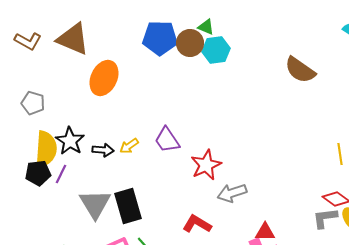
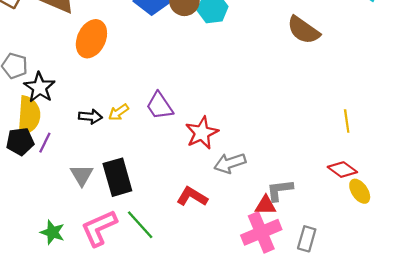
black star: (70, 141) -> (40, 87), moved
gray triangle: (95, 204) -> (82, 175), size x0.7
gray L-shape: (325, 218) -> (280, 190), moved

